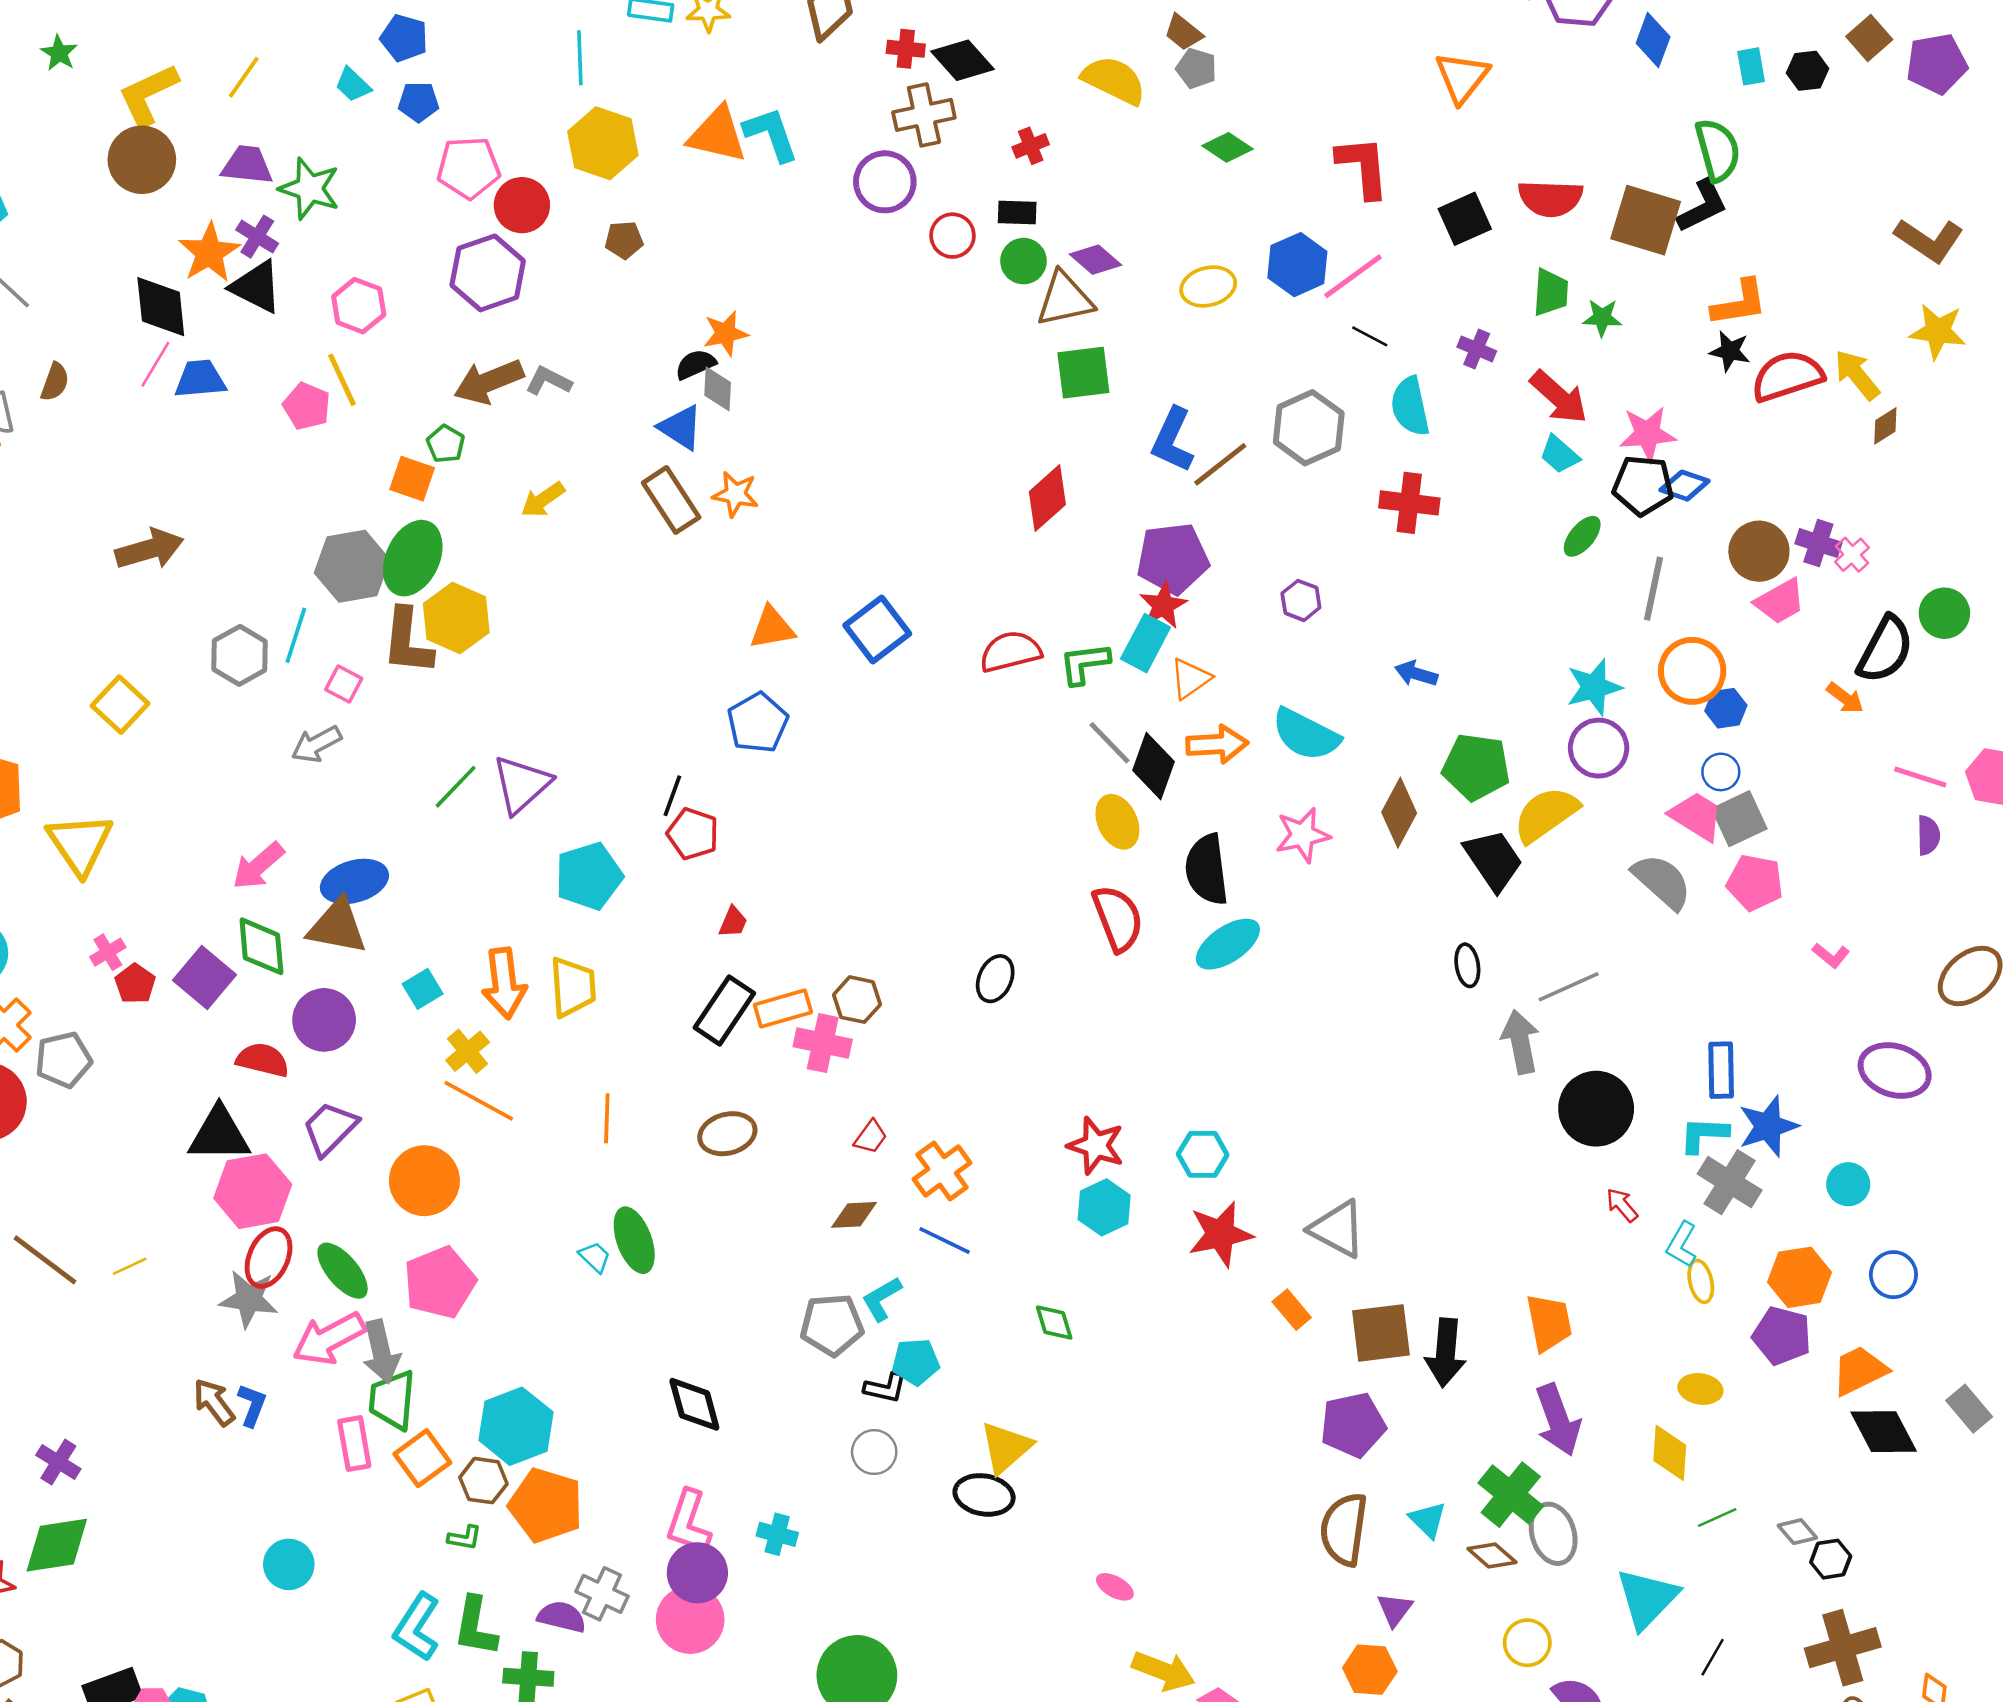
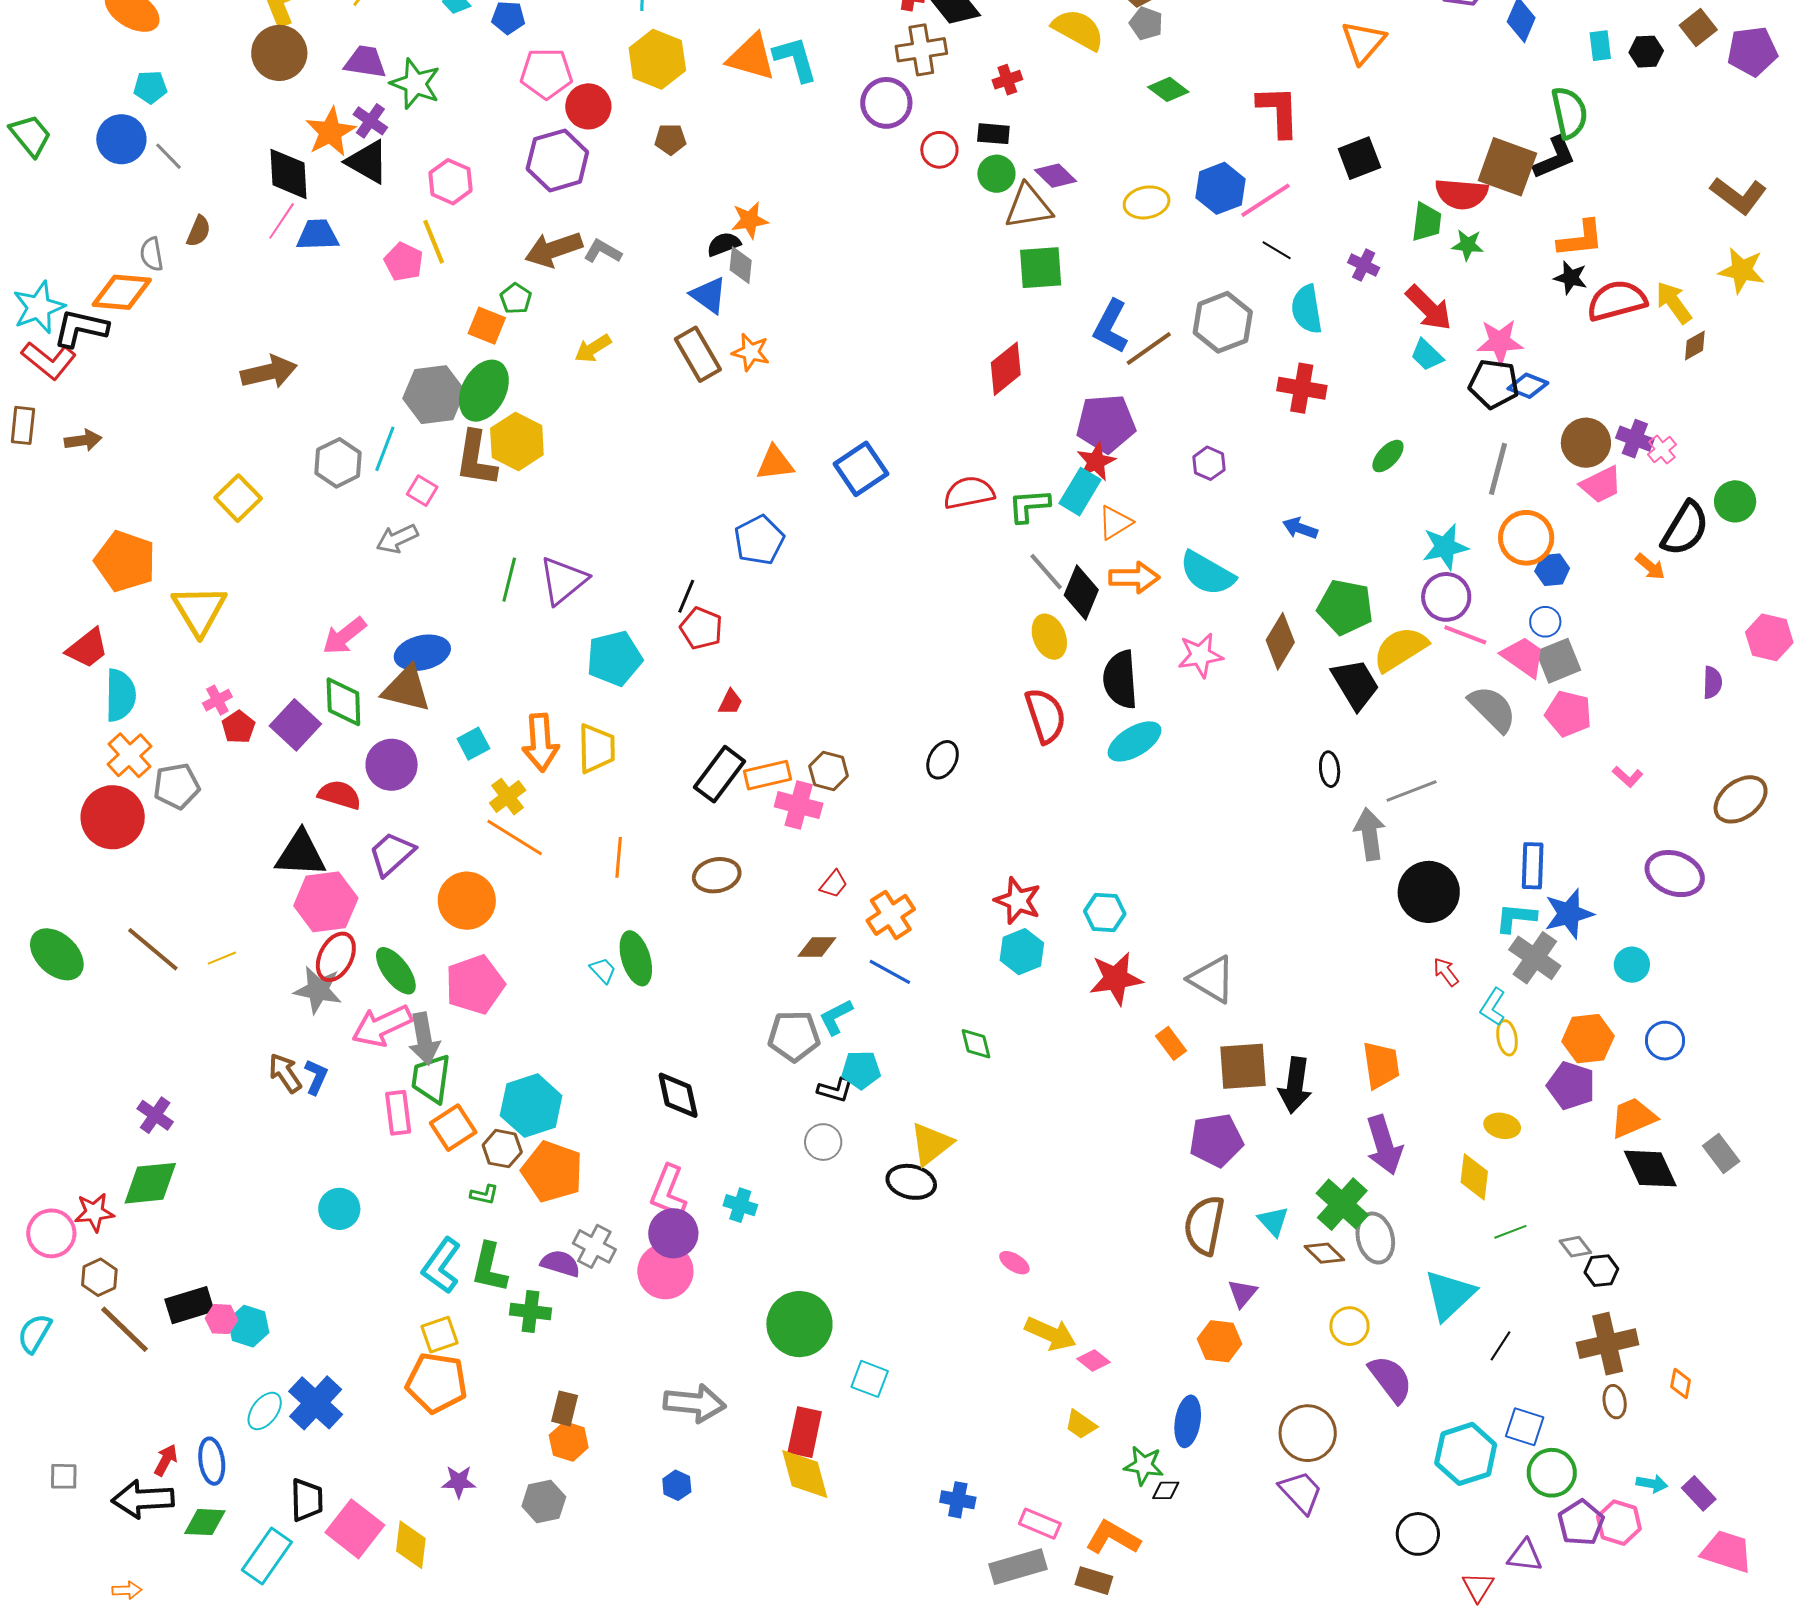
red semicircle: (1550, 198) -> (1462, 194), moved
green ellipse: (1582, 536) -> (1388, 456), moved
pink line: (1920, 777) -> (1465, 635), moved
green line: (456, 787) -> (509, 580), turned -33

